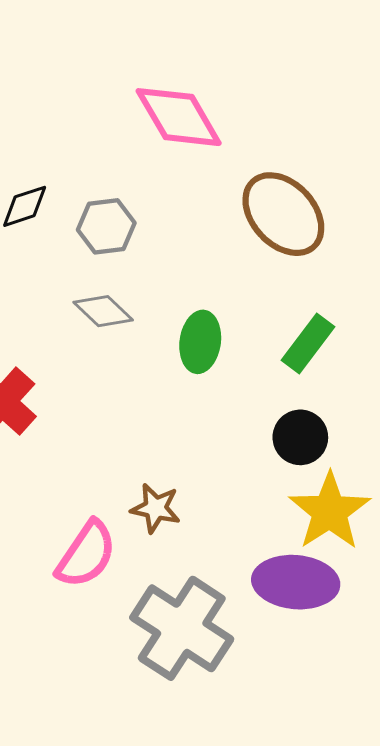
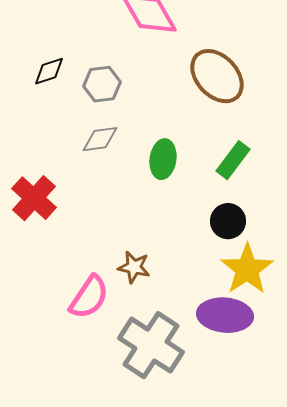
gray diamond: (103, 311) -> (100, 139), turned -51

